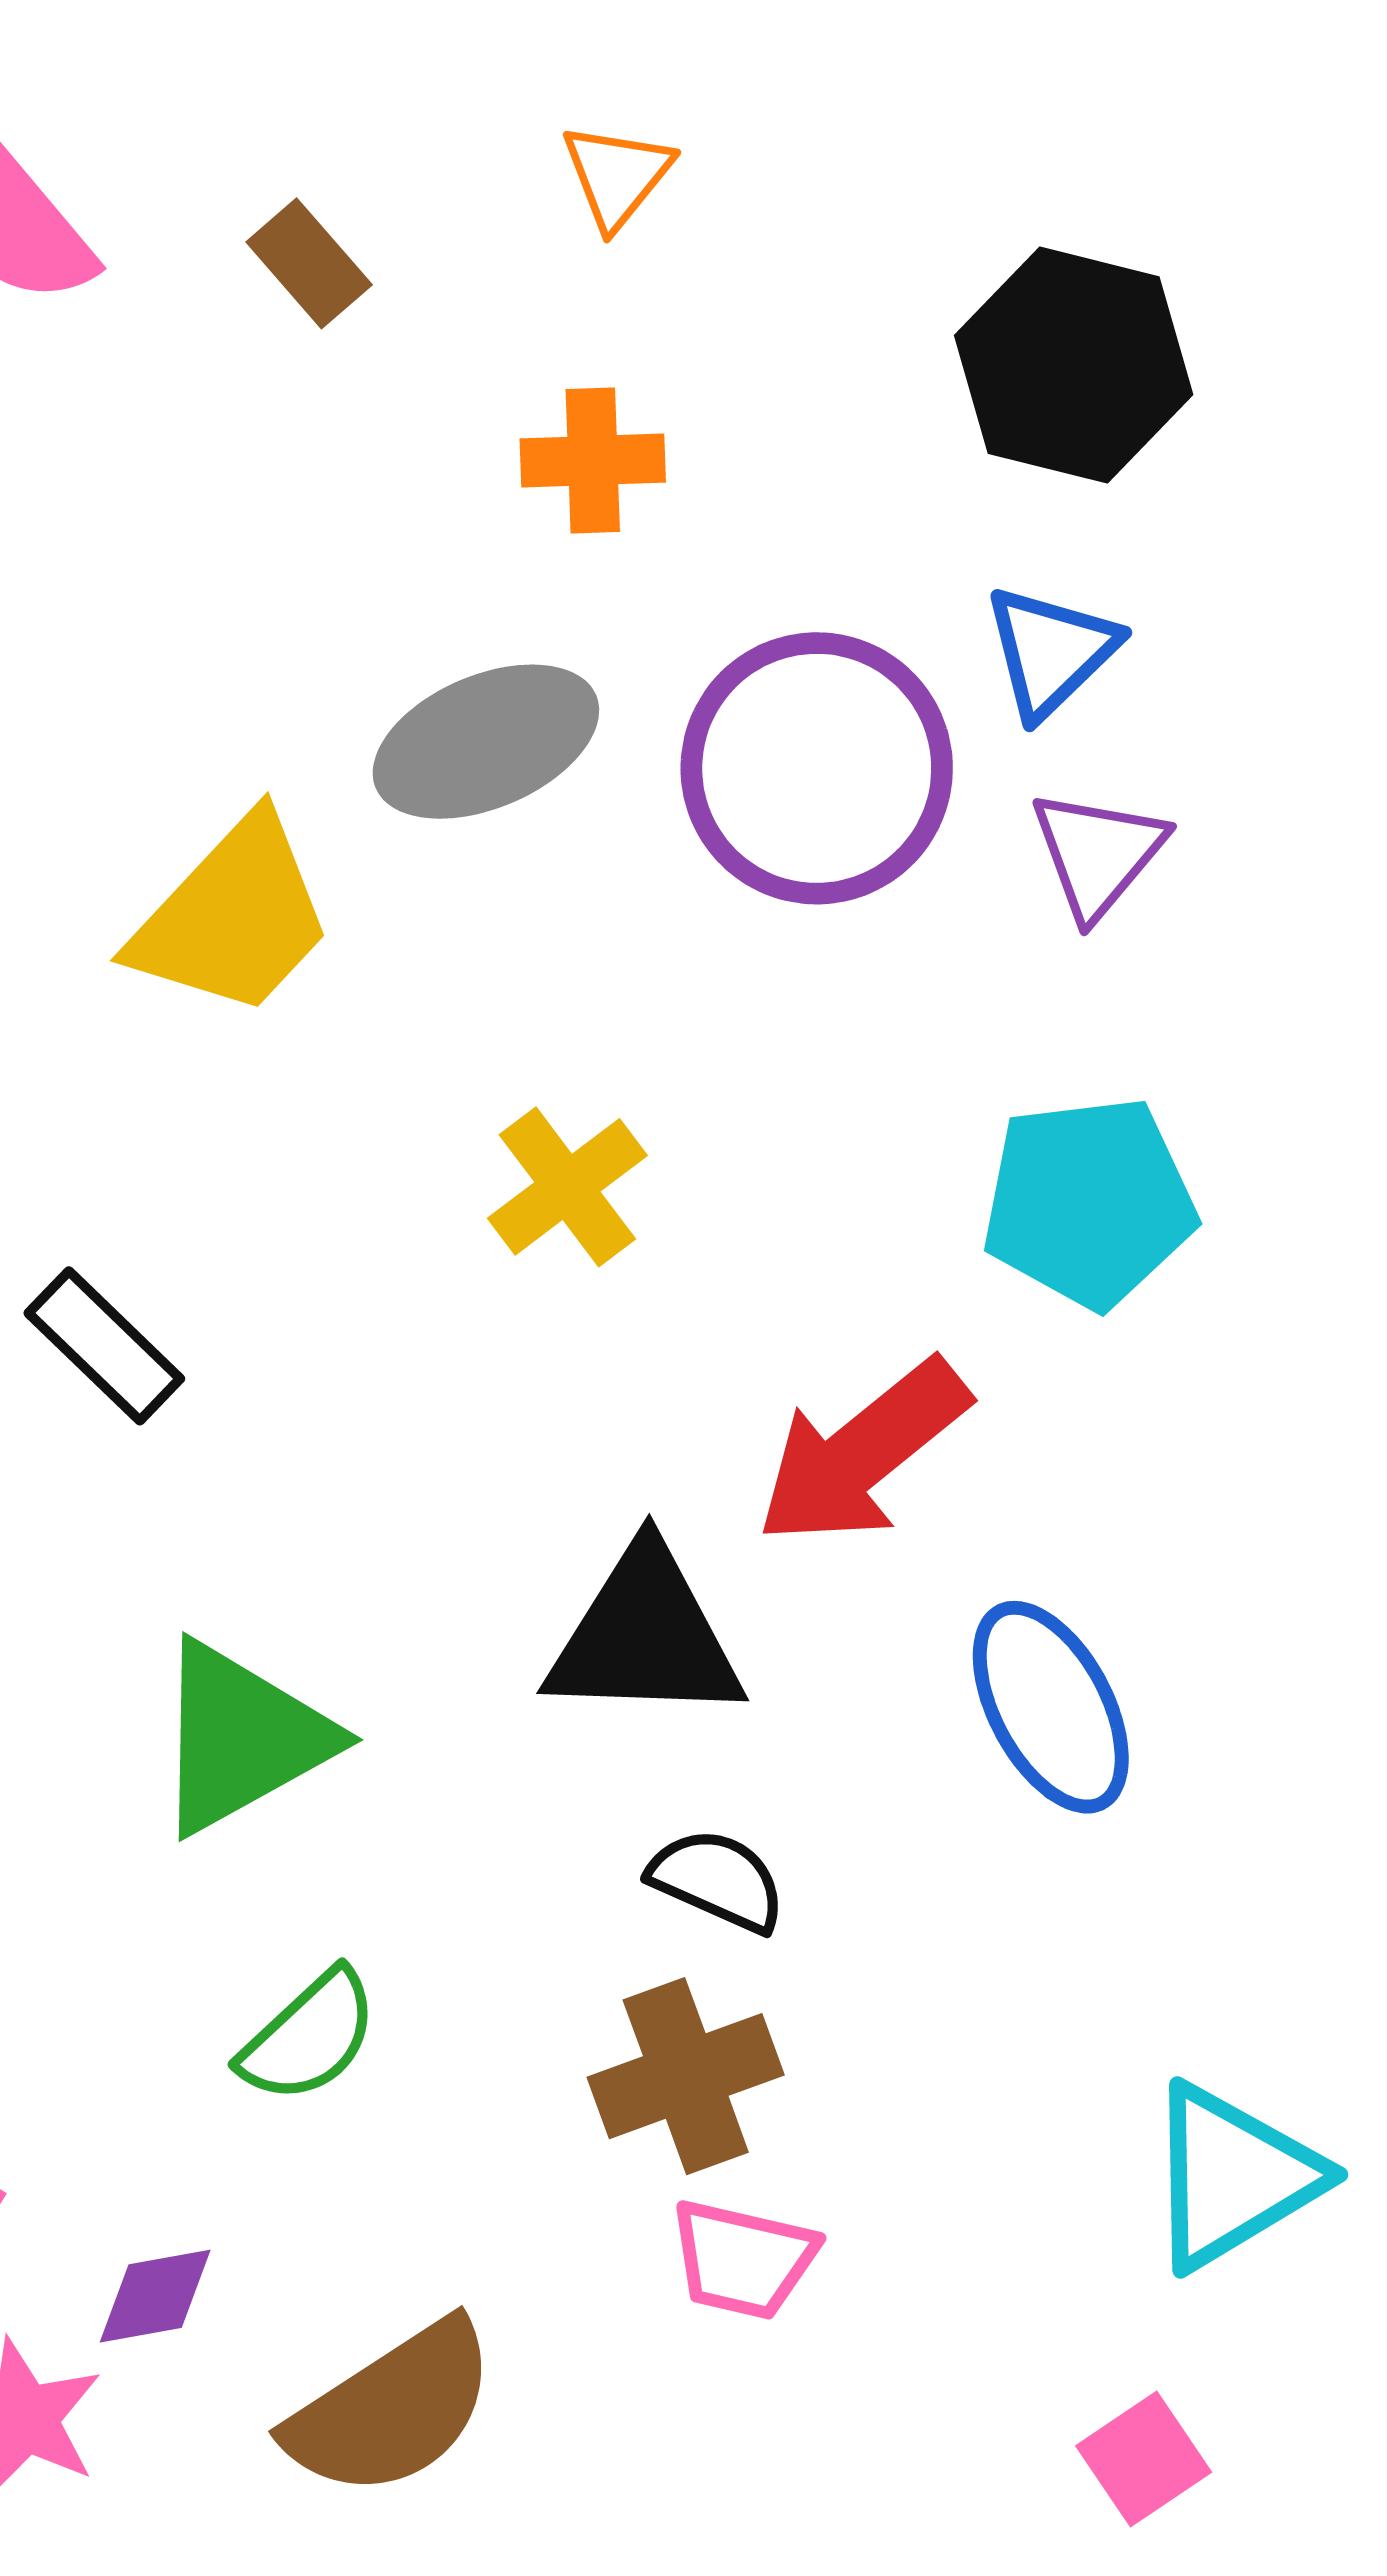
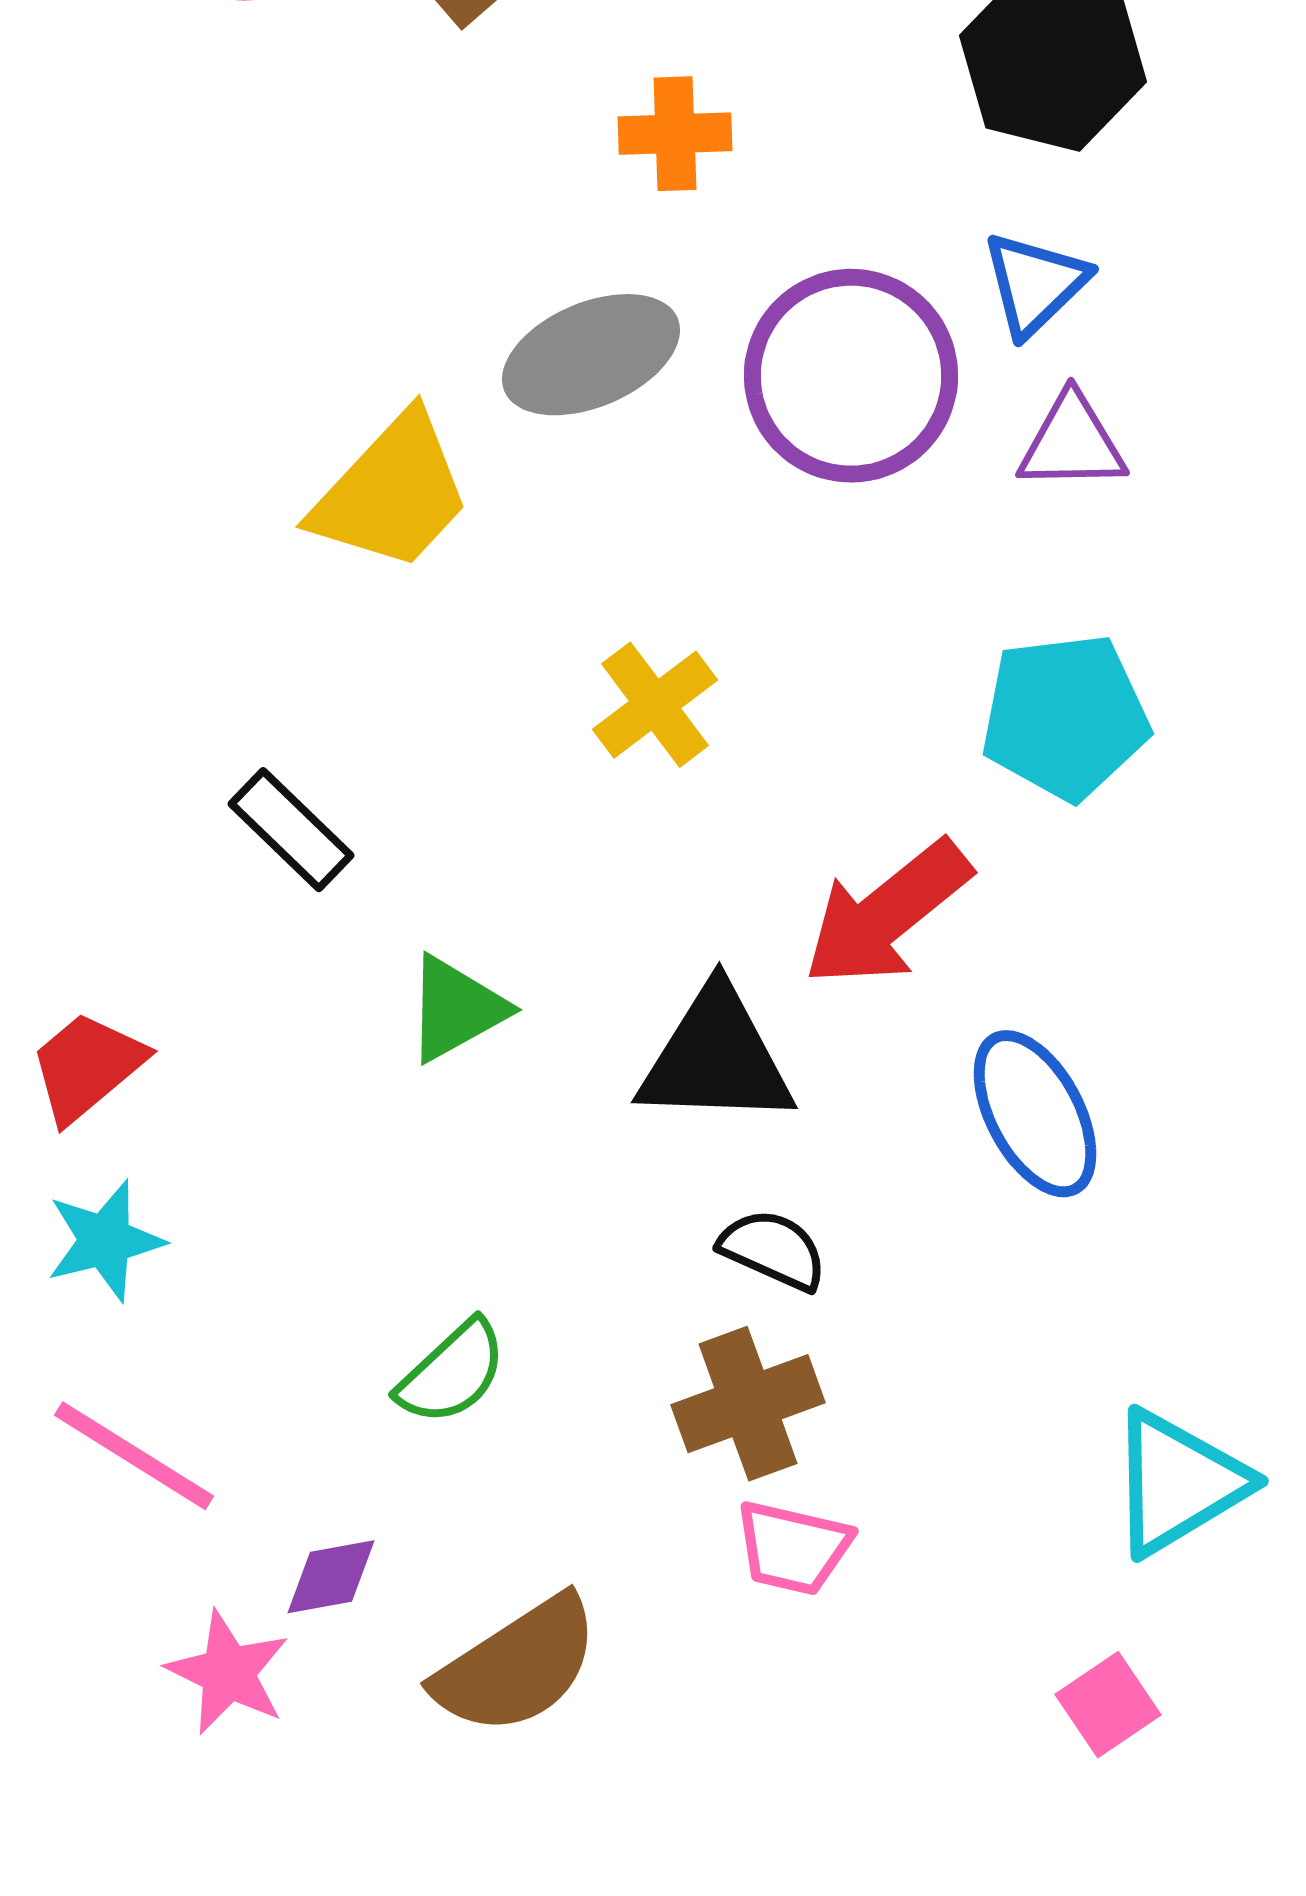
purple triangle: (1098, 854) -> (1072, 443), turned 49
green triangle: (242, 1738) -> (456, 1009), moved, size x0.7

